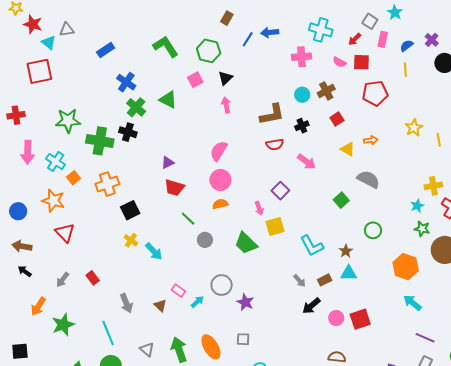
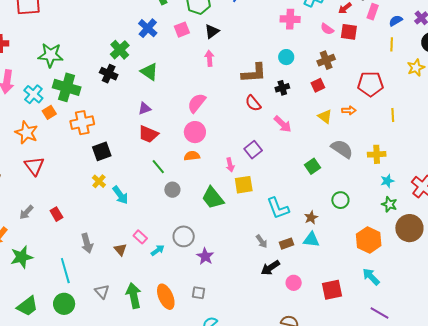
blue cross: (126, 82) -> (148, 28), moved
brown cross: (326, 91) -> (326, 60), moved
red pentagon: (375, 93) -> (370, 84), moved
green triangle: (168, 100) -> (149, 72), moved
yellow star: (414, 128) -> (416, 68), moved
yellow line: (439, 140) -> (393, 115), moved
green cross: (100, 141) -> (67, 87), moved
red semicircle: (275, 144) -> (253, 103), turned 54
yellow cross: (433, 186) -> (377, 154), moved
red square: (360, 319) -> (332, 290), moved

